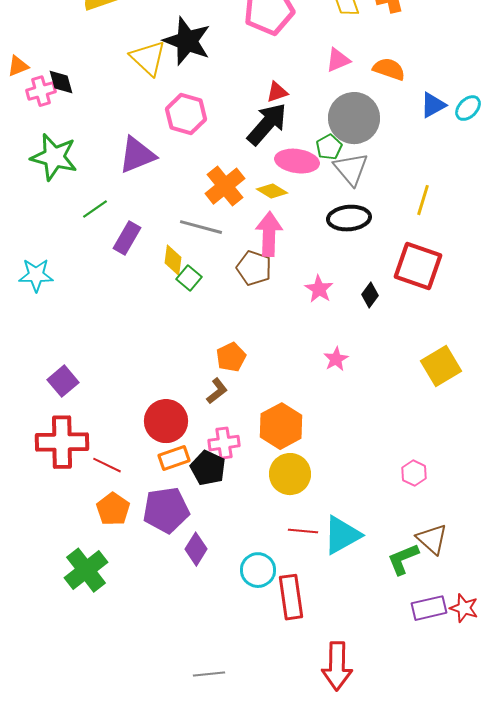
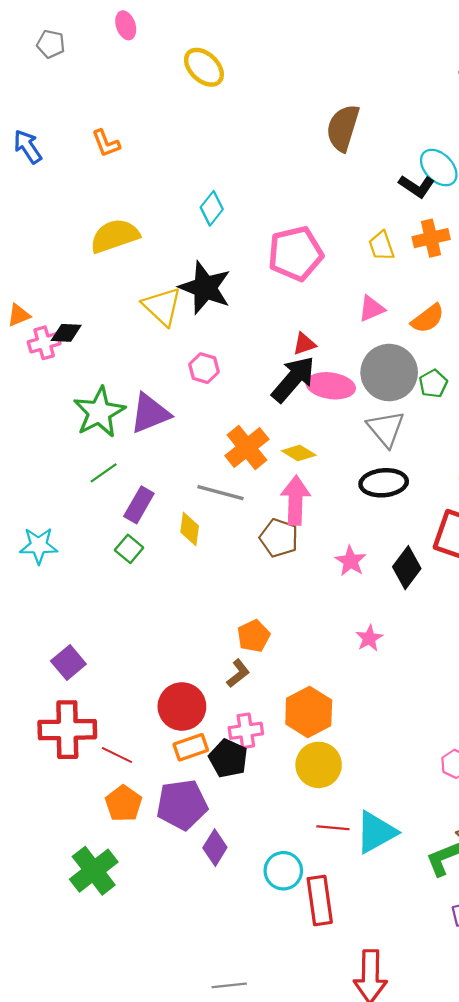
orange semicircle: (389, 69) -> (428, 319), turned 124
black diamond: (61, 82) -> (66, 333), turned -72
pink hexagon: (186, 114) -> (204, 368), size x0.7
green pentagon: (329, 147) -> (433, 384), moved
green star: (54, 157) -> (99, 412), moved, turned 30
pink ellipse: (297, 161) -> (331, 386), moved
green square: (189, 278) -> (129, 549), moved
black diamond: (370, 295) -> (407, 568), size x1.5

